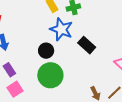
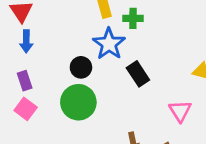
pink square: (15, 89) -> (26, 109), turned -35

